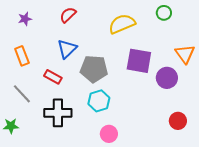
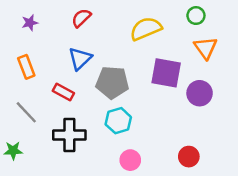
orange triangle: (185, 54) -> (206, 48), moved
red circle: (178, 121) -> (189, 157), moved

